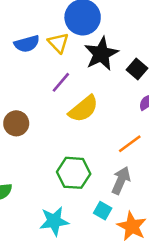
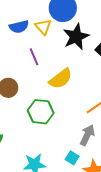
purple line: (61, 82) -> (34, 57), moved, turned -66
green hexagon: (74, 173) -> (41, 112), moved

